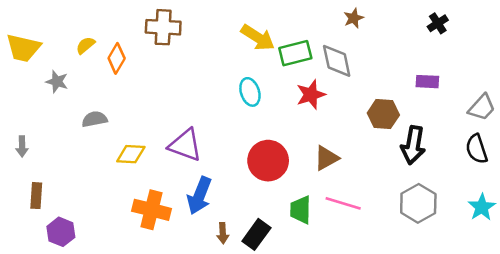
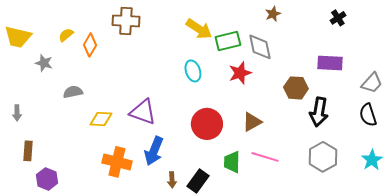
purple rectangle: (427, 82) -> (330, 63), size x1.4

